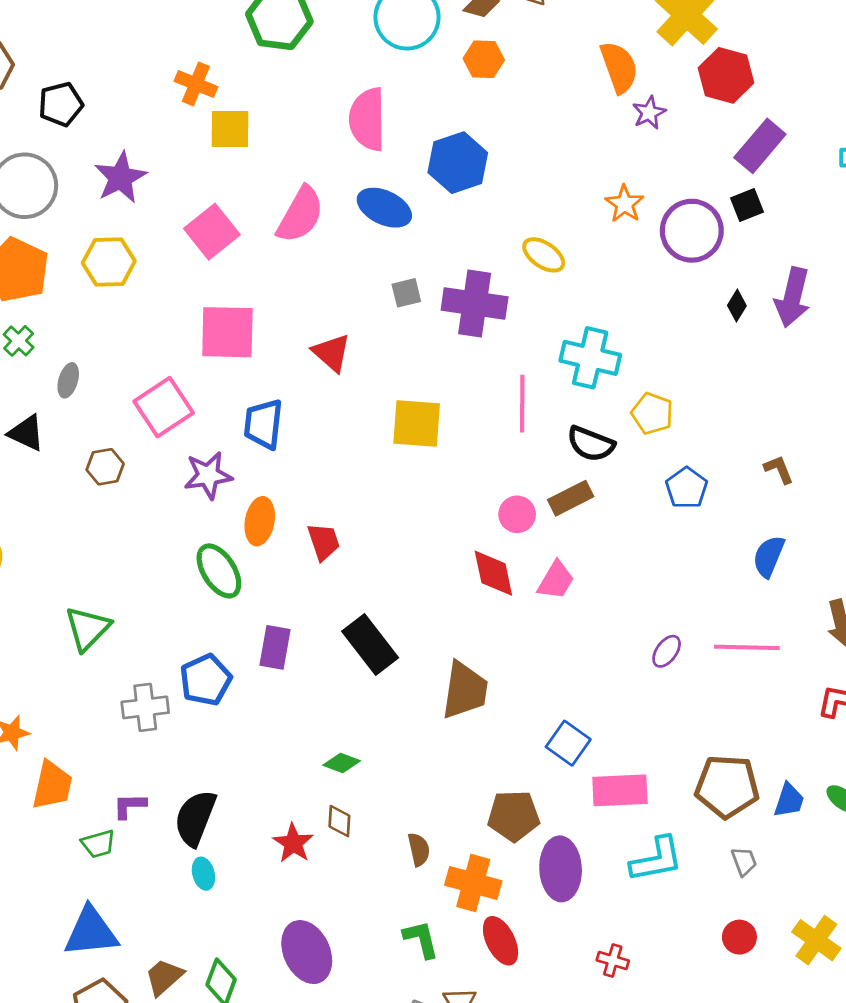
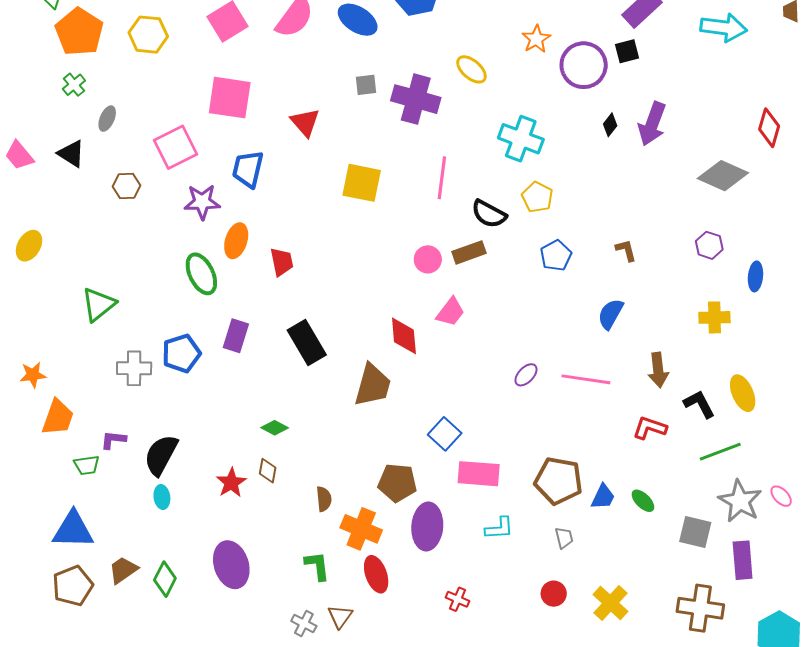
cyan cross: (590, 358) -> (521, 139), moved
red diamond: (493, 573) -> (404, 336), moved
cyan L-shape: (656, 859) -> (499, 528), size x0.7

